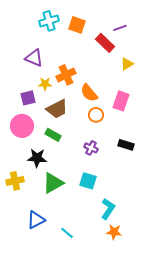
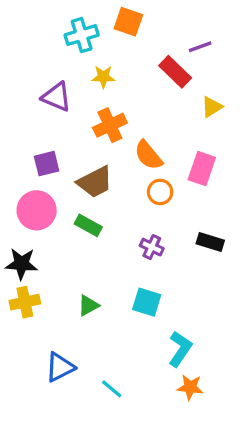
orange square: (77, 25) -> (128, 22), moved
yellow star: (45, 84) -> (103, 77), moved
black star: (37, 158) -> (22, 264), moved
green triangle: (53, 183) -> (88, 305), size x0.6

